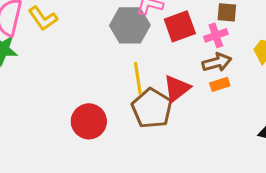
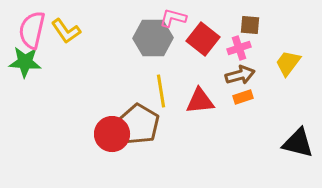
red square: (180, 26) -> (203, 39), turned -32
red triangle: (177, 88) -> (200, 101), turned 32
brown pentagon: (152, 108) -> (139, 124), moved

